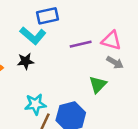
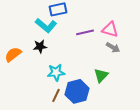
green triangle: (98, 85) -> (101, 75), moved
cyan star: (35, 104) -> (56, 72), moved

